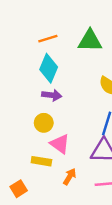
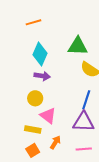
orange line: (48, 39) -> (33, 22), moved
green triangle: (90, 41) -> (78, 46), moved
orange square: (19, 189) -> (33, 150), moved

